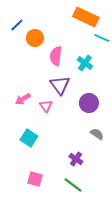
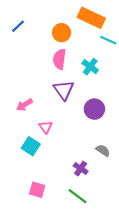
orange circle: (35, 38) -> (62, 33), moved
pink triangle: (46, 106) -> (46, 127), moved
gray semicircle: (97, 134) -> (103, 150), moved

